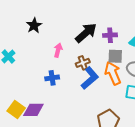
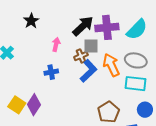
purple cross: (110, 35) -> (107, 27), size x1.6
gray square: (115, 56) -> (91, 46), moved
purple diamond: (33, 110) -> (34, 105), turned -55

